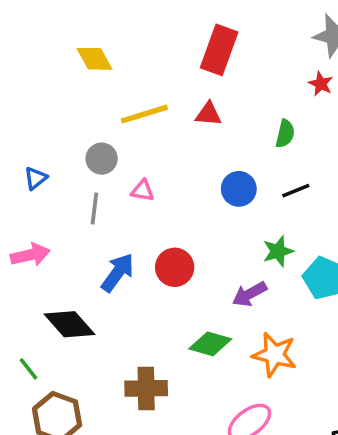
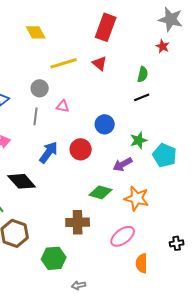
red triangle: (208, 114) -> (100, 63), turned 35
blue circle: (239, 189) -> (105, 124), moved
black line: (296, 191) -> (142, 97), moved
brown cross: (146, 388) -> (78, 222), moved

